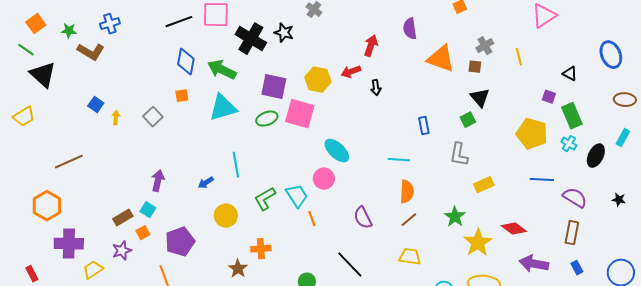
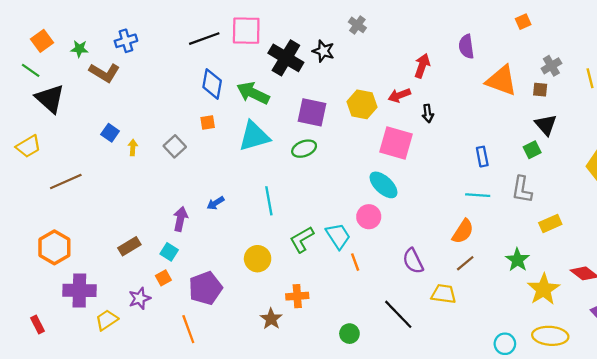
pink square: (300, 114) -> (396, 143), moved
cyan line: (399, 160) -> (478, 195), moved
brown line: (69, 162) -> (66, 182), moved
blue arrow: (206, 183) -> (216, 203), moved
orange semicircle: (407, 192) -> (463, 231), turned 30
brown rectangle: (123, 218) -> (129, 246), moved
yellow trapezoid: (410, 257) -> (444, 294), moved

